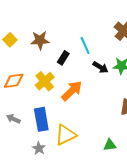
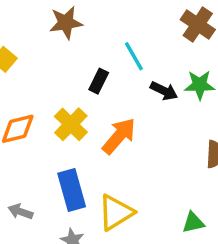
brown star: (40, 40) -> (66, 23), moved
gray arrow: (13, 119) -> (20, 212), moved

